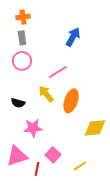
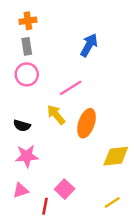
pink star: (33, 128) -> (27, 156), moved
pink triangle: (17, 156) -> (21, 190), size x0.6
yellow line: (80, 166) -> (112, 202), moved

